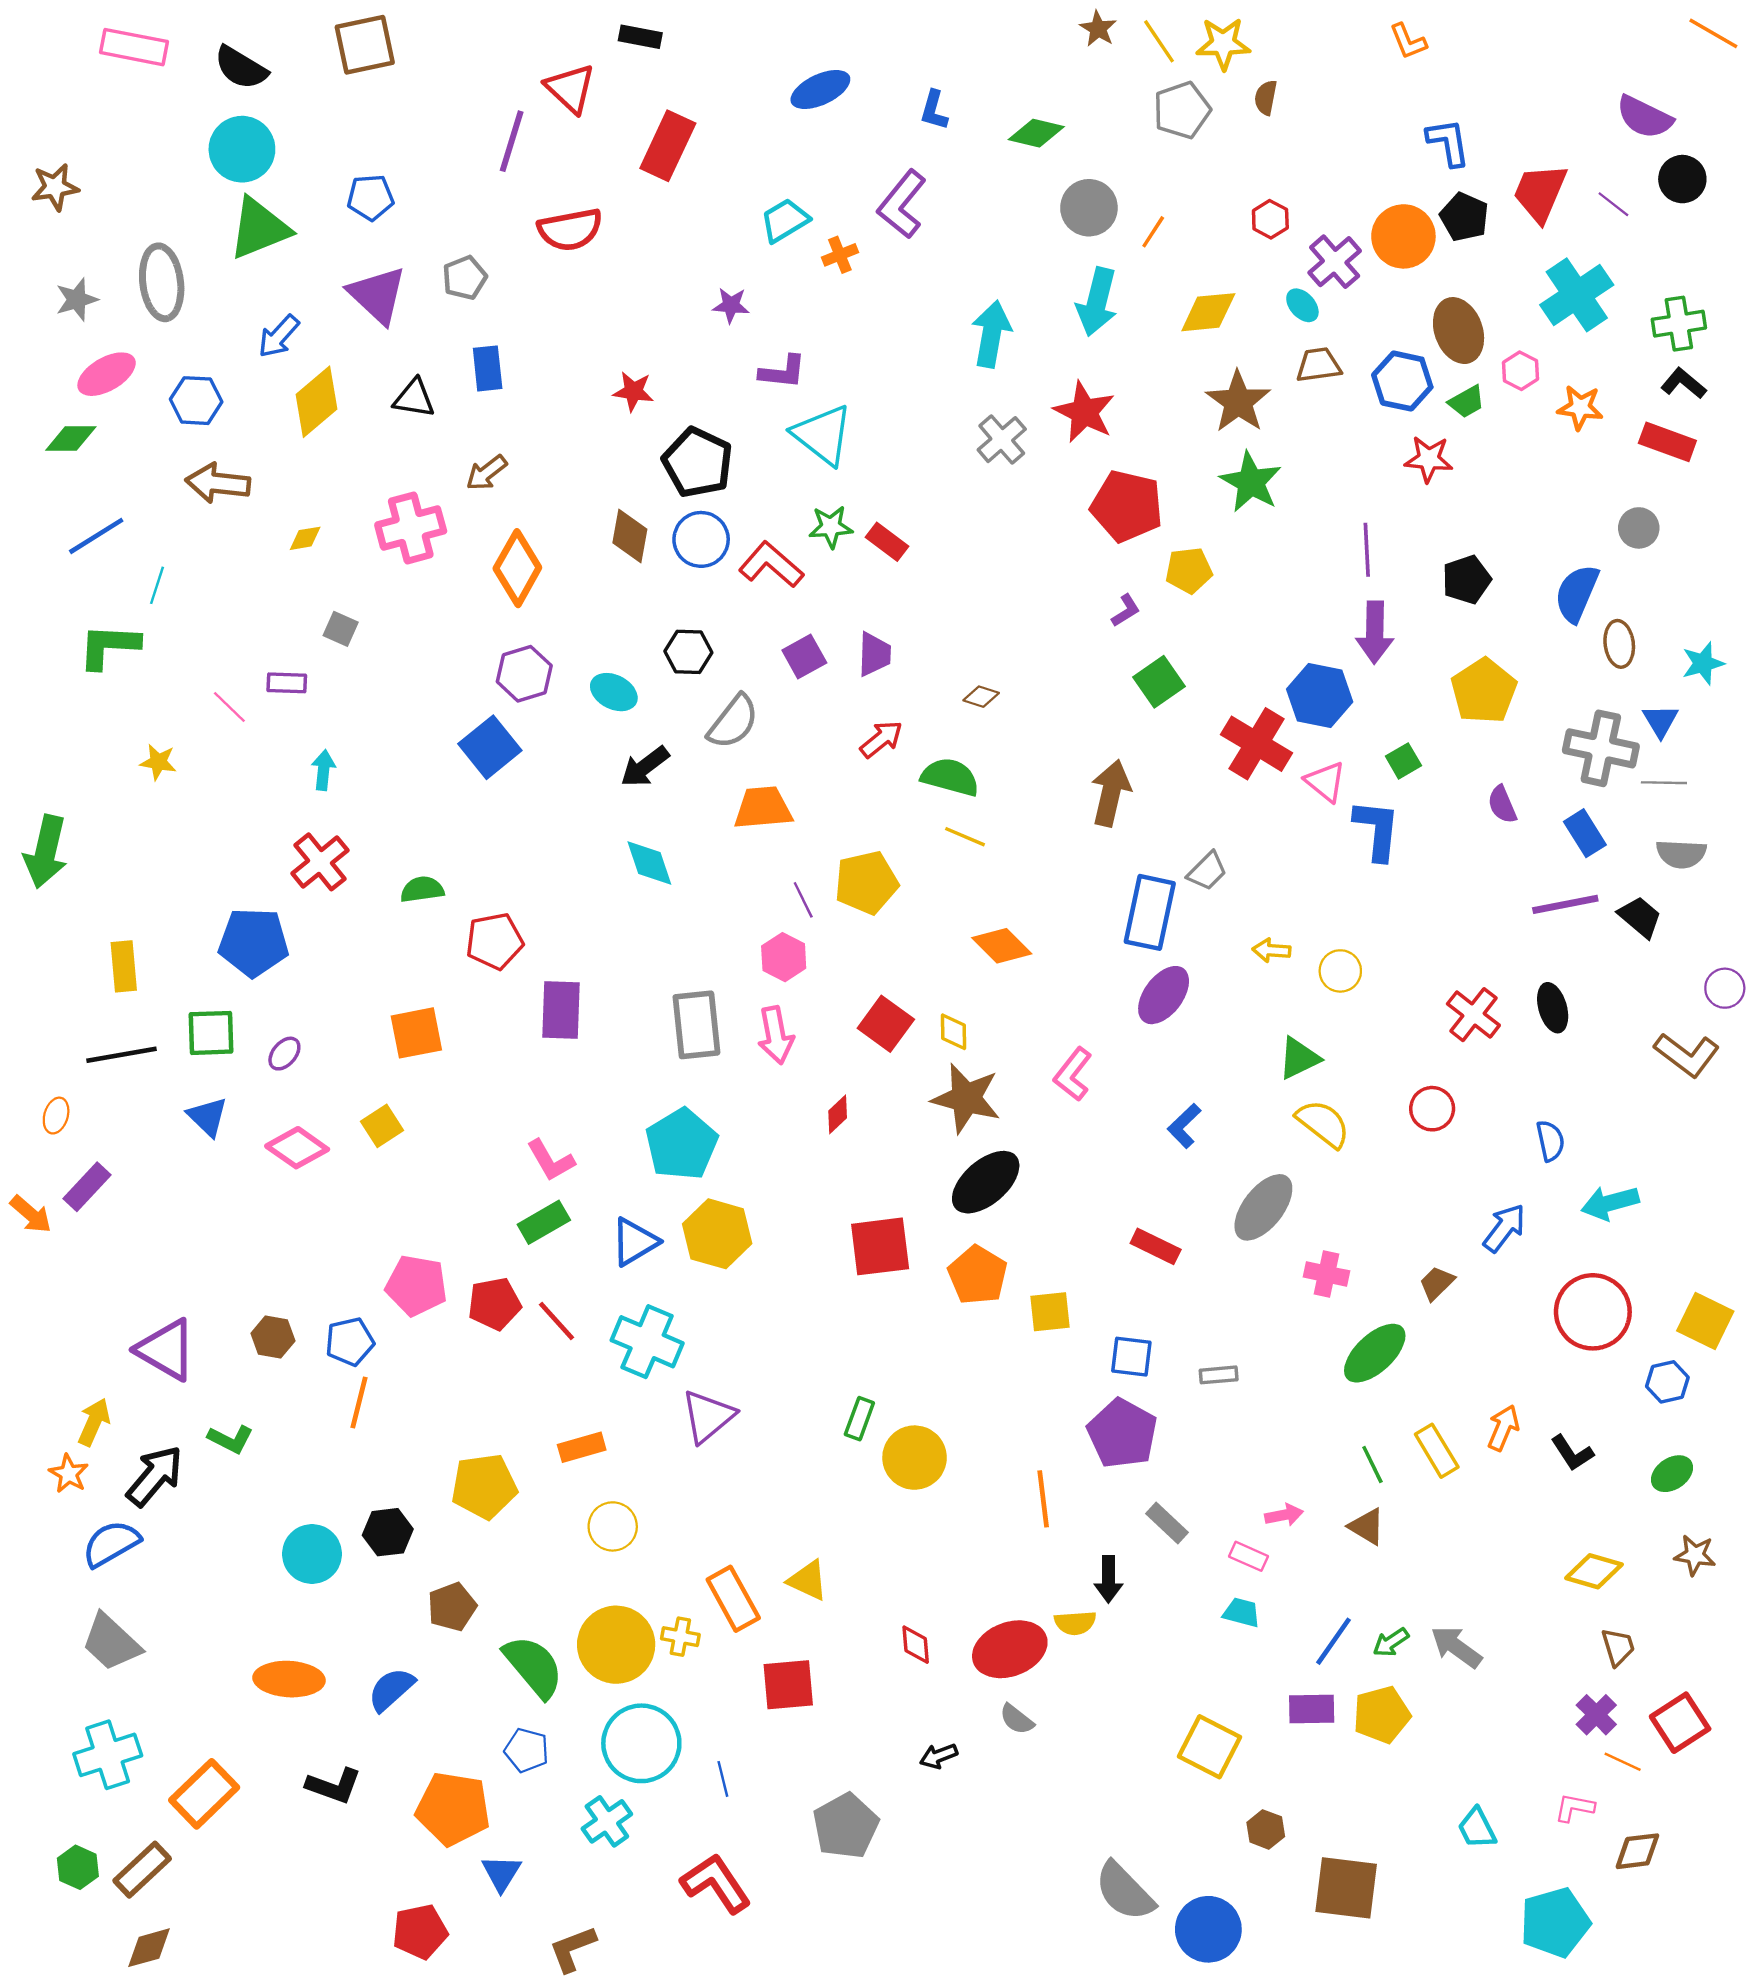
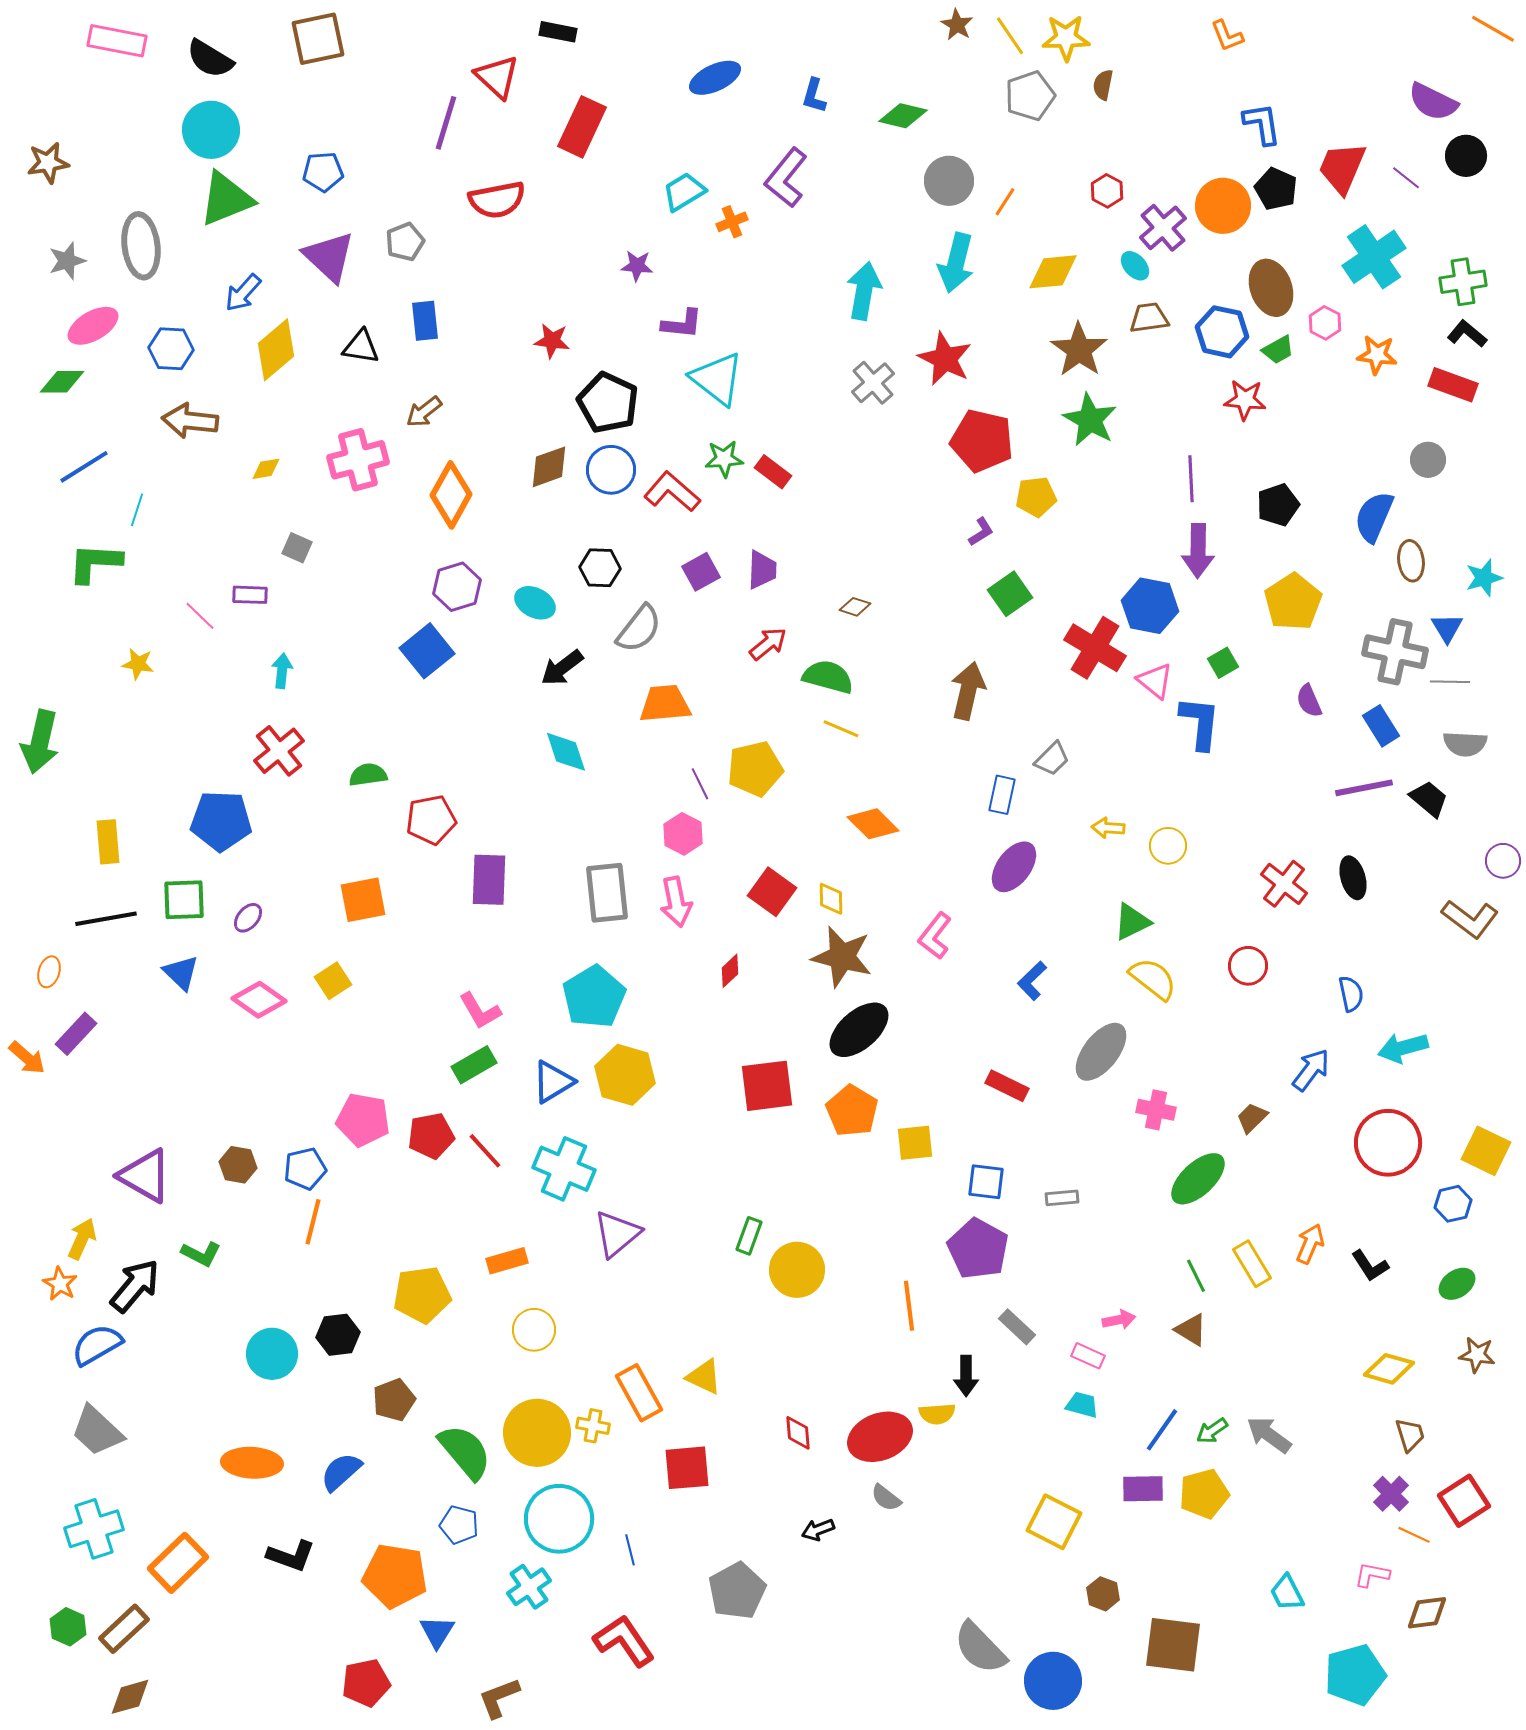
brown diamond: (630, 536) -> (549, 467), turned 60
blue rectangle: (1150, 912) -> (1002, 795), size x0.6

